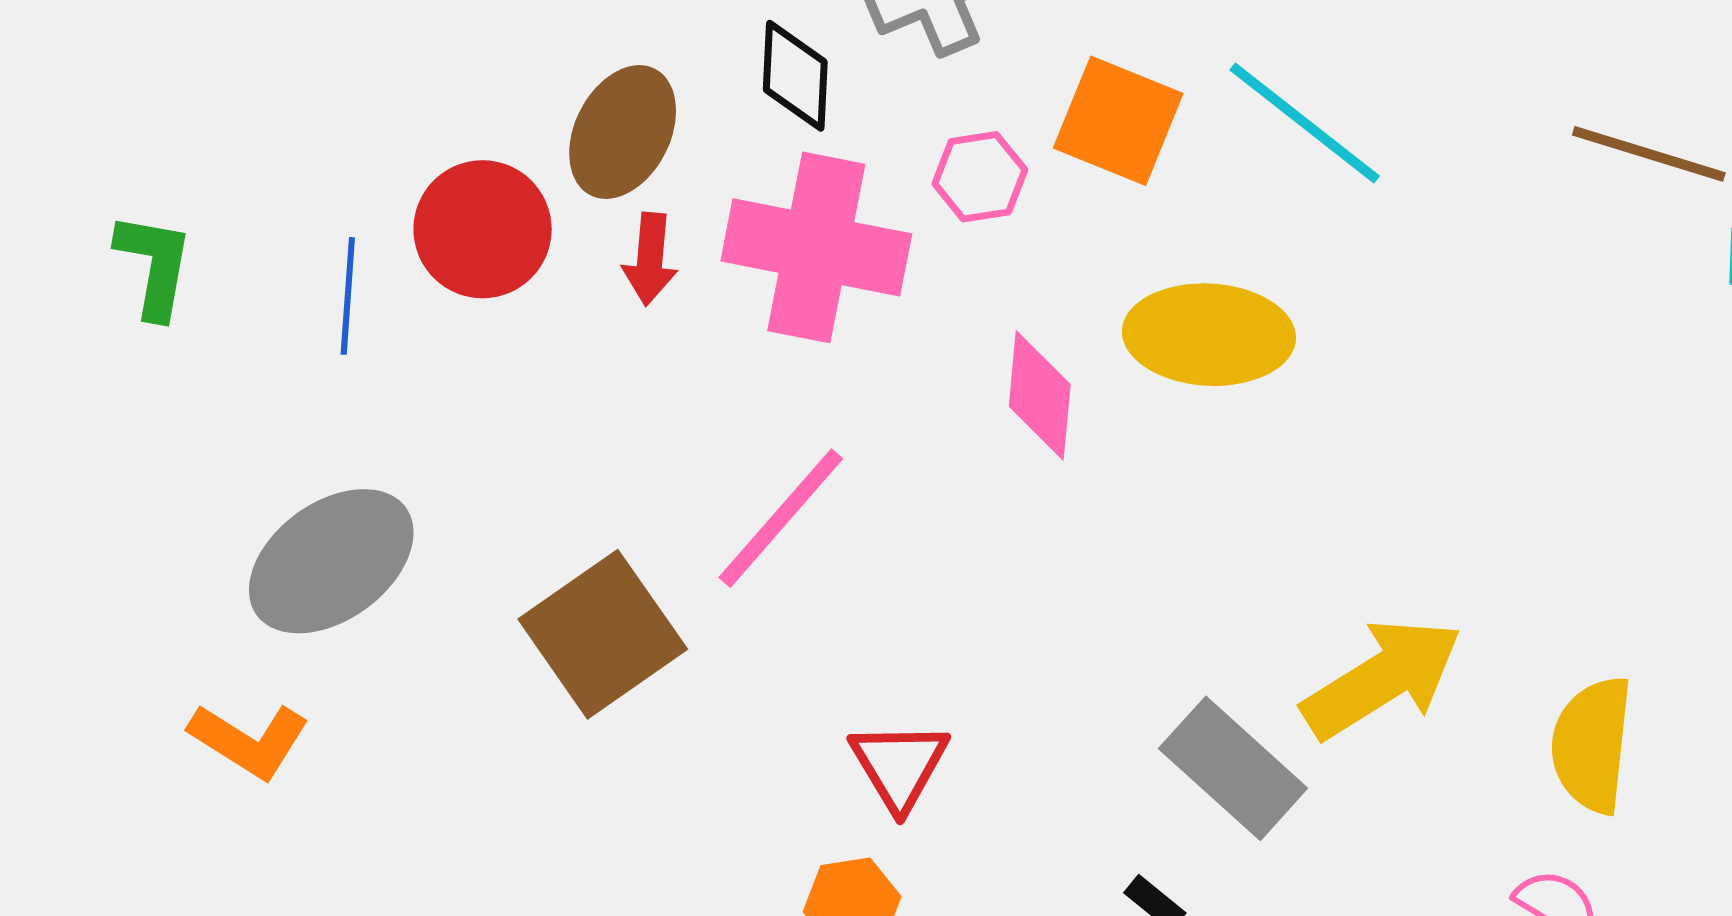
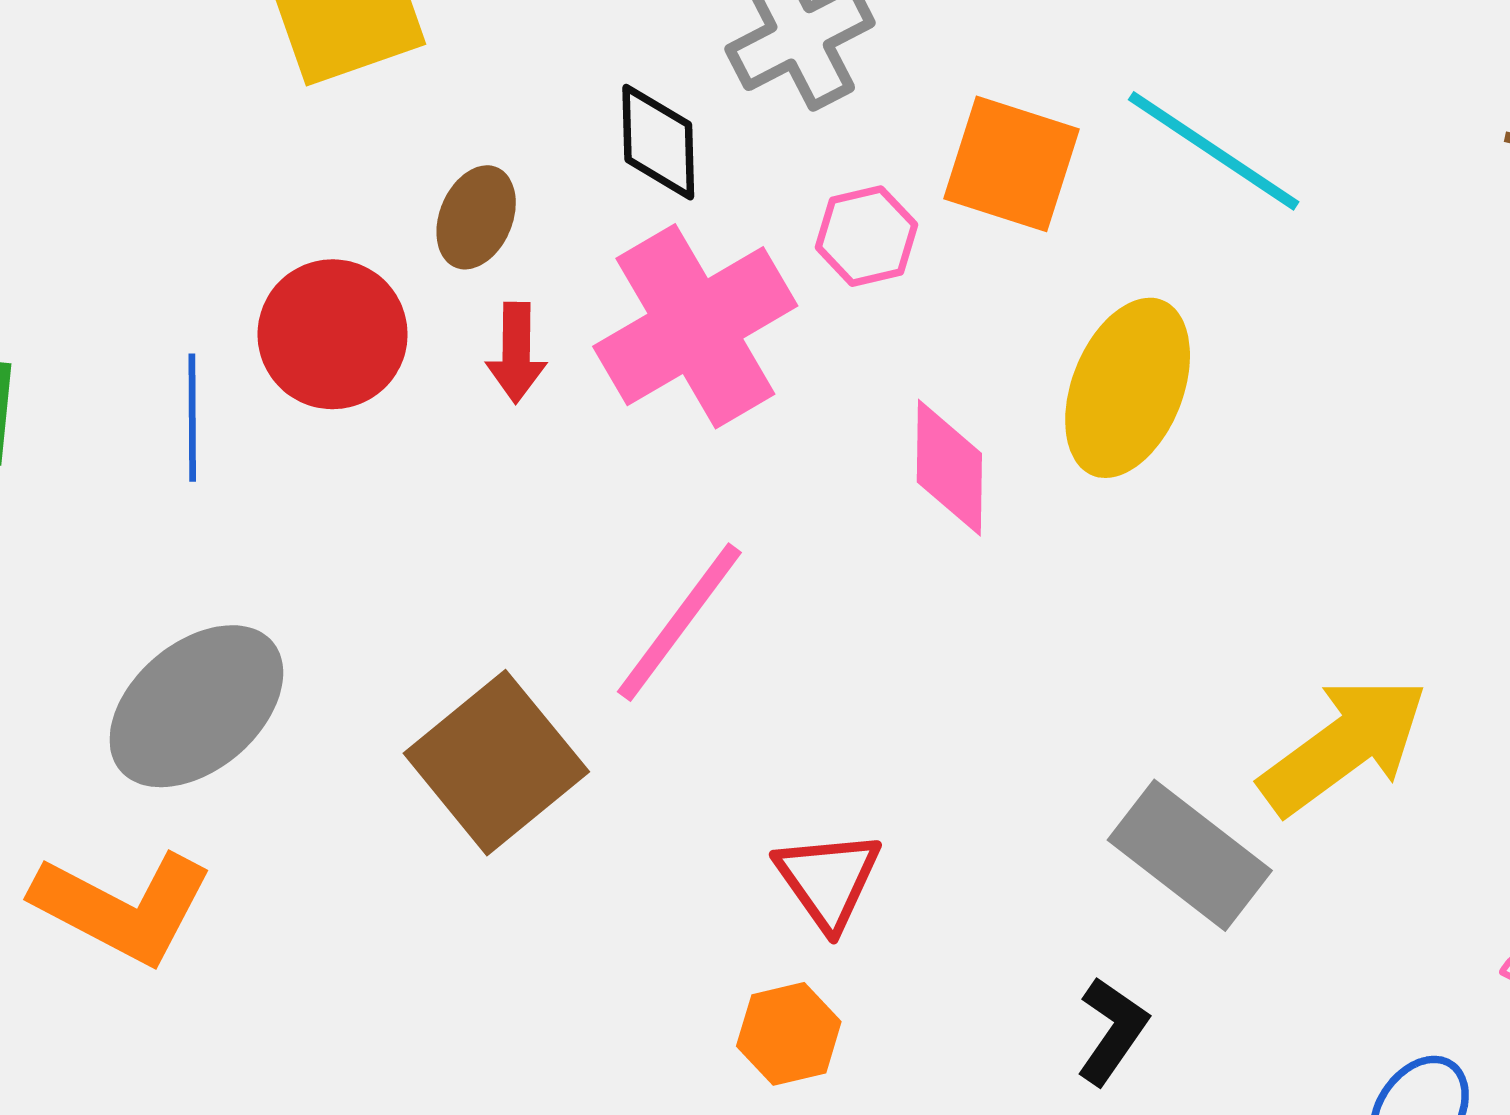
brown ellipse: (623, 132) -> (476, 217), size x0.7
pink cross: (816, 247) -> (695, 326), turned -37
yellow ellipse: (1209, 335) -> (1128, 388), turned -67
orange L-shape: (249, 740) -> (123, 907), size x1.4

